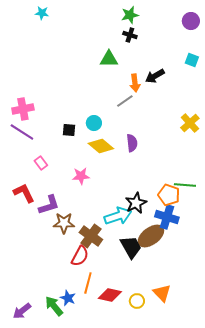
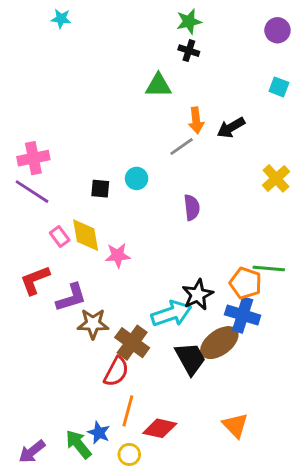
black arrow: (155, 76) -> (231, 128), moved
yellow diamond: (101, 146) -> (86, 235), moved, turned 40
red L-shape: (24, 193) -> (35, 280), turned -85
yellow circle: (137, 301) -> (129, 454), moved

